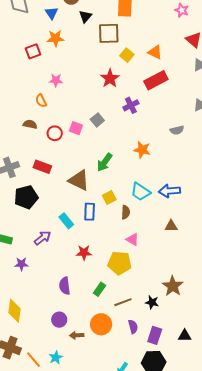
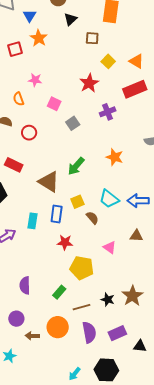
blue triangle: (52, 13) -> (30, 16), moved
brown square: (109, 33) -> (92, 38), size x0.6
orange star: (56, 38) -> (39, 38), turned 30
pink square: (76, 128) -> (54, 104), moved
brown semicircle: (126, 212) -> (92, 218), turned -48
cyan rectangle: (66, 221) -> (32, 221), turned 42
pink triangle: (132, 239) -> (110, 247), moved
red star: (84, 253) -> (65, 242), moved
black star: (152, 302) -> (108, 300), moved
purple semicircle: (133, 327) -> (89, 332), size x1.5
purple rectangle: (155, 335) -> (117, 333), moved, turned 42

